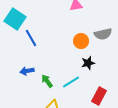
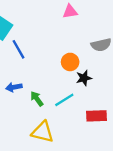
orange circle: (81, 41) -> (70, 62), moved
red rectangle: (99, 96) -> (96, 116), turned 60

